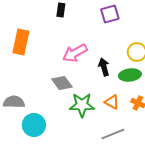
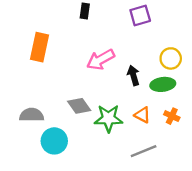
gray diamond: (62, 83) -> (79, 106), moved

